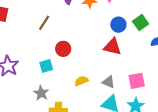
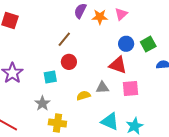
brown line: (44, 23) -> (64, 39), moved
pink square: (137, 81) -> (130, 88), moved
gray triangle: (109, 82) -> (102, 88), moved, turned -32

